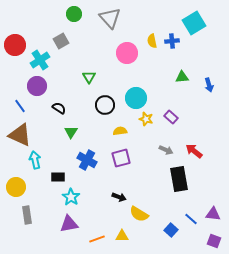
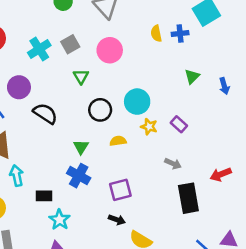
gray square: (61, 41) -> (70, 44), moved
pink circle: (127, 53) -> (110, 50), moved
cyan cross: (40, 60) -> (39, 49), moved
green triangle: (182, 77) -> (192, 76), turned -40
black semicircle: (59, 108) -> (45, 113), size x1.5
green triangle: (71, 132) -> (81, 147), moved
red arrow: (194, 151) -> (221, 174), moved, turned -60
purple square: (121, 158) -> (120, 190), moved

